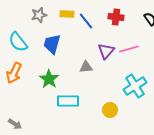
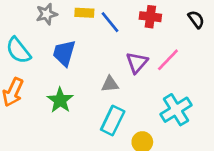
pink line: (129, 49) -> (168, 60), turned -30
cyan rectangle: (68, 101) -> (113, 120), moved, turned -65

